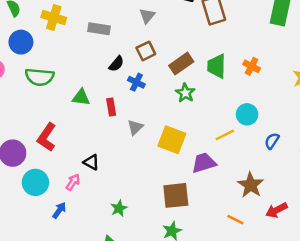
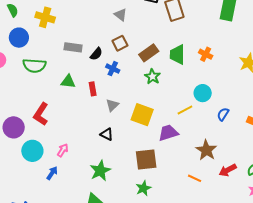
gray triangle: (147, 16) -> (121, 15), turned -32
gray rectangle: (99, 29) -> (73, 47), moved
black triangle: (91, 162) -> (107, 134), moved
green star: (119, 208) -> (100, 171), size x1.5

